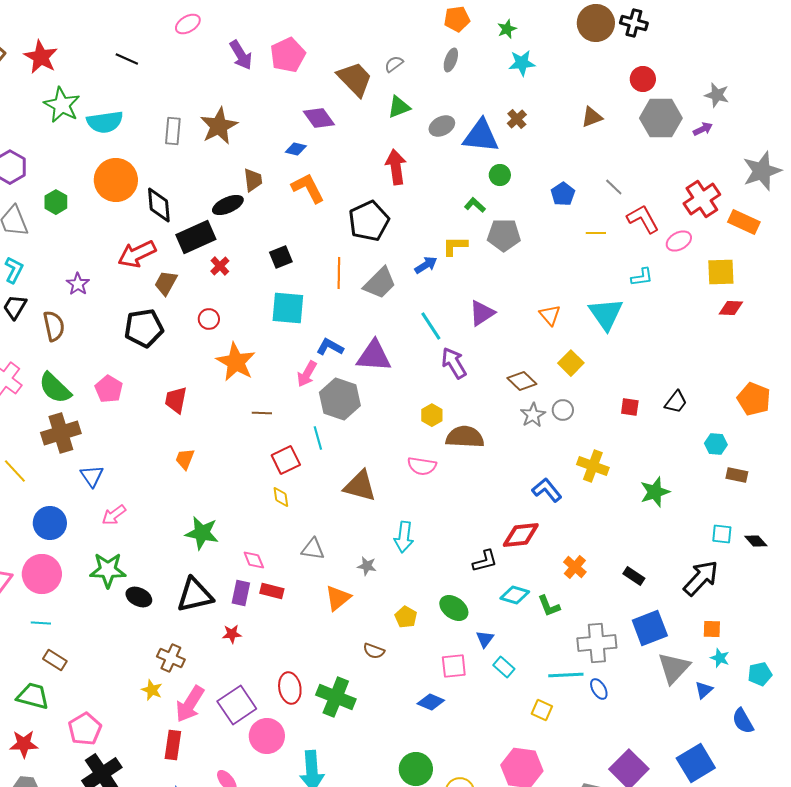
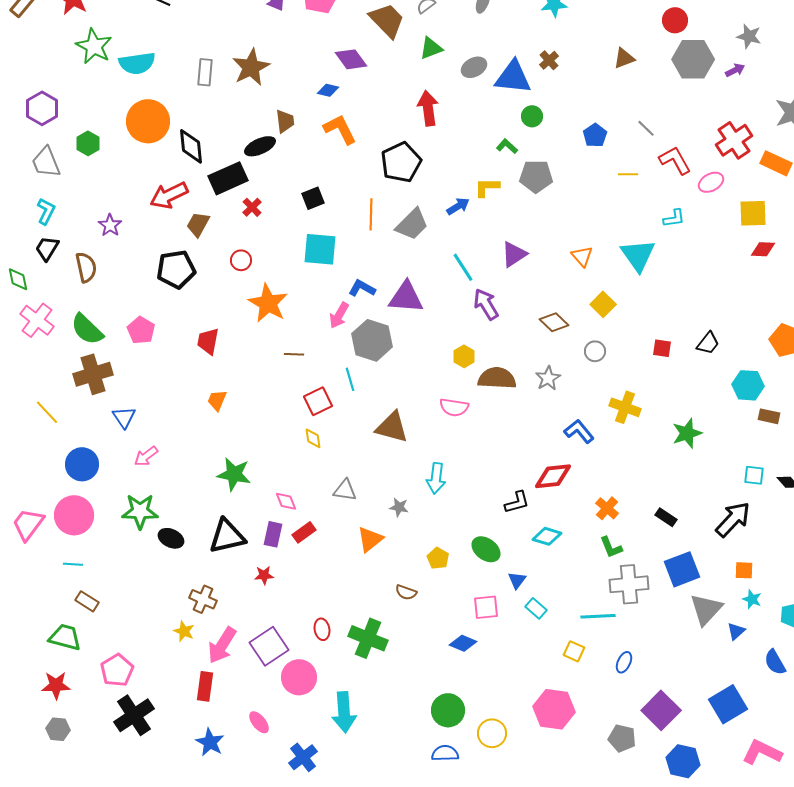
gray star: (533, 415) -> (548, 378), moved
cyan hexagon: (716, 444) -> (748, 385), size x1.4
red rectangle: (272, 591) -> (304, 532), turned -50
green L-shape: (549, 606) -> (611, 547), moved
red ellipse: (290, 688) -> (322, 629), size x0.7
blue ellipse: (599, 689) -> (624, 662), moved, turned 55

